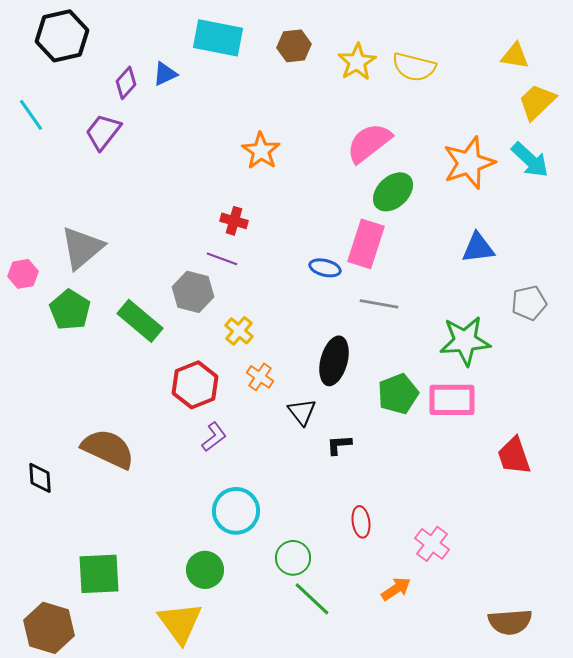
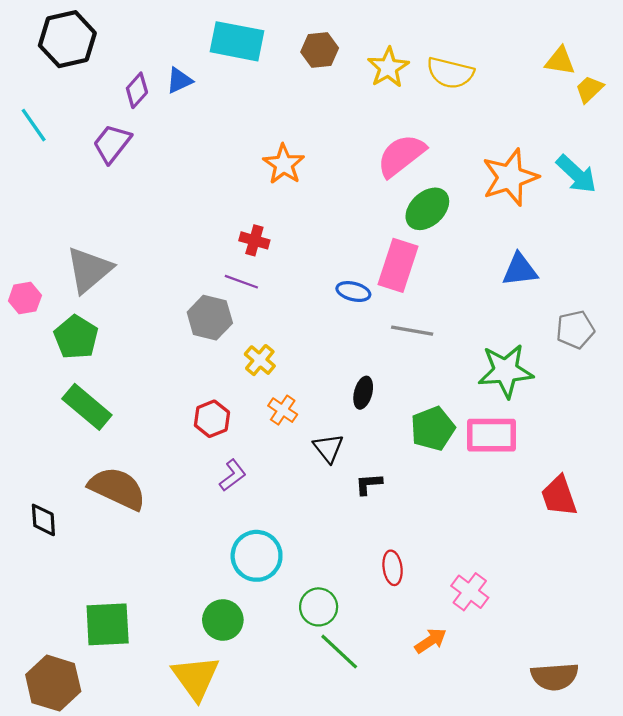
yellow trapezoid: (537, 102) -> (589, 89), moved, size x0.7
green rectangle: (140, 321) -> (87, 407), moved
black ellipse: (334, 361) -> (363, 393), size x0.6
red hexagon: (195, 385) -> (212, 419), size x0.7

